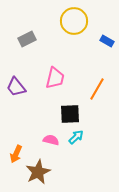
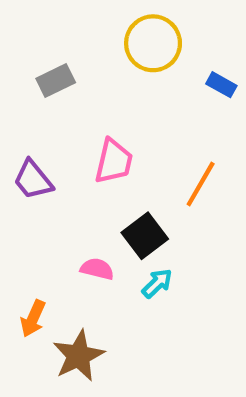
black square: (70, 114) -> (145, 236), turned -35
pink semicircle: (51, 140) -> (97, 269), moved

